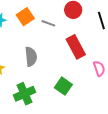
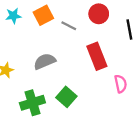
gray semicircle: (31, 57) -> (45, 61), turned -114
green square: (63, 86) -> (66, 97), moved

